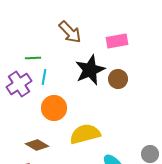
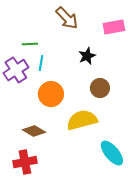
black star: (90, 70) -> (87, 56), size x0.6
brown circle: (118, 79) -> (100, 88), moved

